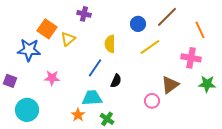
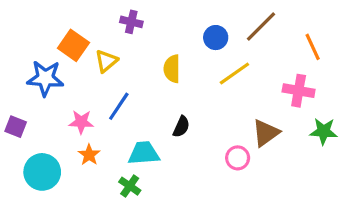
blue line: (95, 68) -> (119, 106), moved
orange star: (78, 115) -> (89, 155), moved
green cross: (107, 119) -> (130, 186), moved

